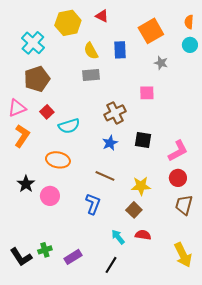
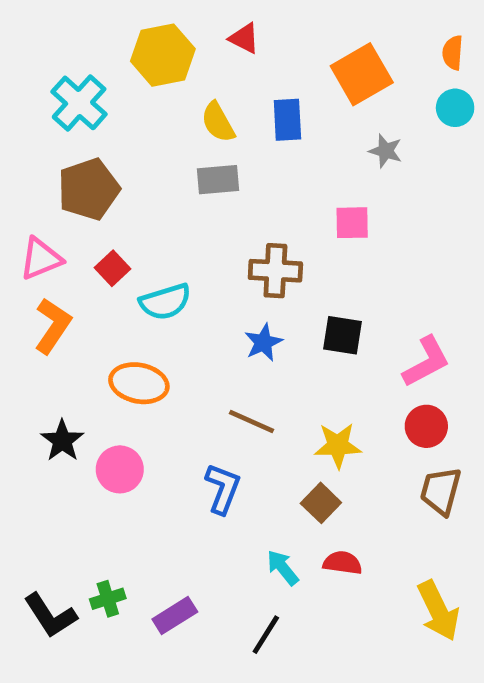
brown cross: (115, 113) -> (275, 271), turned 30

